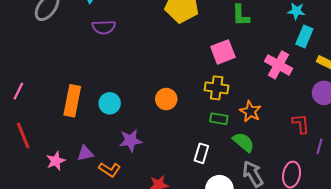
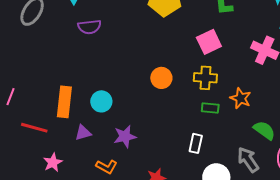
orange circle: (166, 99) -> (161, 78), moved
red line: (23, 135) -> (34, 128), moved, turned -48
green semicircle: (244, 142) -> (264, 130), moved
purple triangle: (85, 153) -> (83, 133), moved

